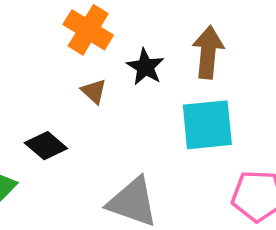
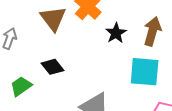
brown triangle: (94, 91) -> (53, 19), moved, size x1.8

